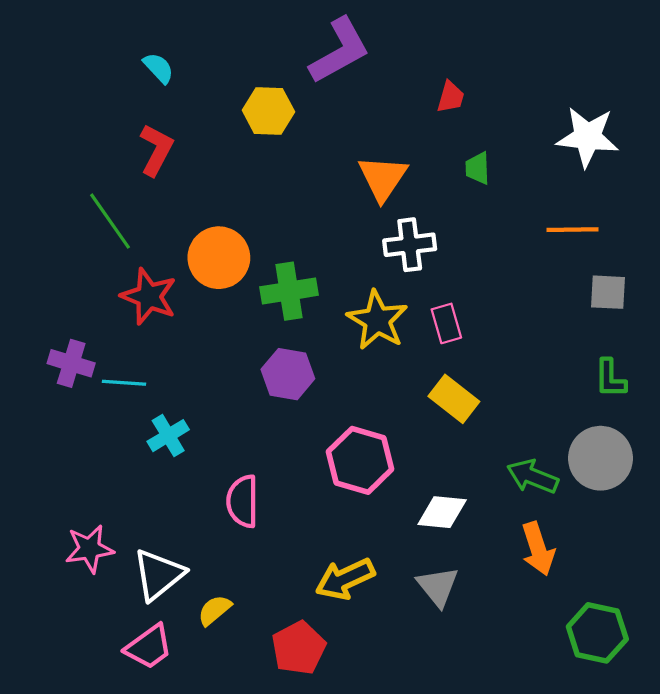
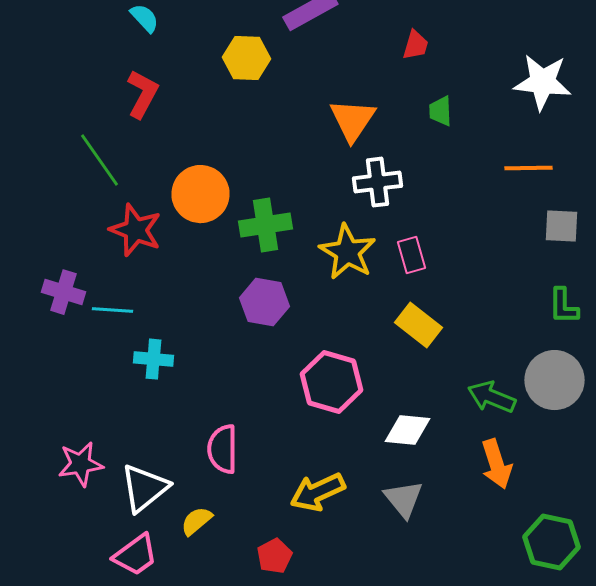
cyan cross: (168, 436) -> (154, 359), turned 36
pink semicircle: (243, 501) -> (222, 449), moved
red pentagon: (299, 648) -> (274, 556), size x0.7

